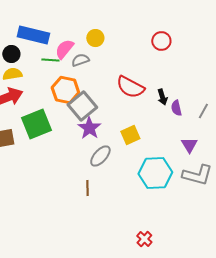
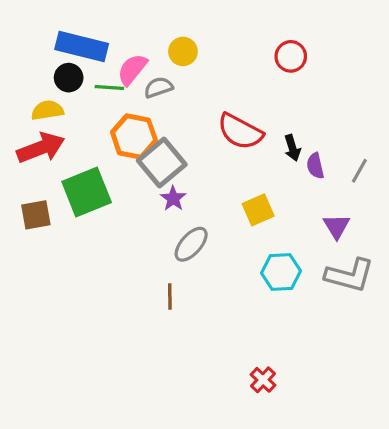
black circle: (11, 54) -> (69, 78), moved
purple star: (89, 128) -> (173, 198), size x0.7
yellow square: (130, 135) -> (258, 210), moved
cyan hexagon: (155, 173) -> (281, 272), size x0.7

